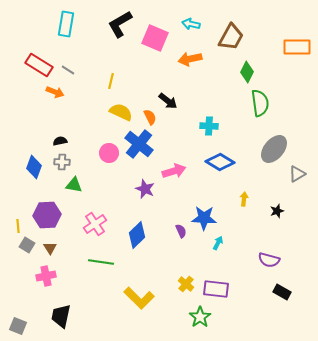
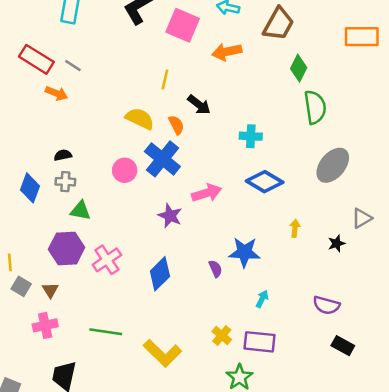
yellow line: (111, 81) -> (165, 79), moved
gray triangle: (297, 174) -> (362, 218), moved
purple hexagon: (47, 215) -> (67, 248), moved
cyan arrow: (218, 243) -> (262, 299), moved
green line: (101, 262) -> (106, 332), moved

